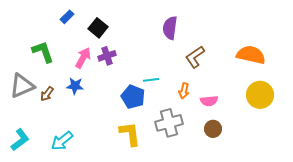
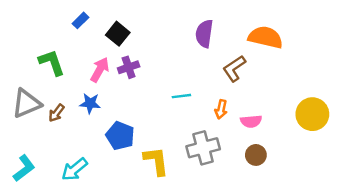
orange semicircle: (251, 55) -> (266, 37), moved
blue pentagon: (133, 97) -> (120, 136), moved

